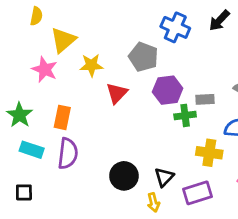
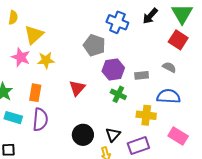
yellow star: (91, 65) -> (46, 60), moved
red triangle: (117, 93) -> (77, 88), moved
green cross: (185, 115) -> (118, 94), moved, turned 35

